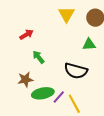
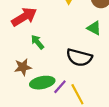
red arrow: (26, 35) -> (24, 17), size x1.6
green triangle: (89, 44) -> (94, 28), turned 32

